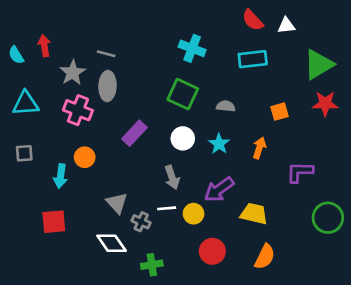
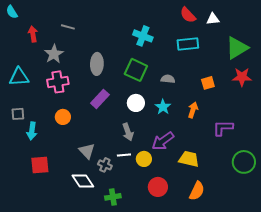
gray line: (106, 54) -> (68, 27), moved
cyan semicircle: (16, 55) -> (12, 12), moved
gray ellipse: (108, 86) -> (97, 64), moved
pink cross: (78, 110) -> (58, 82), turned -30
cyan arrow: (60, 176) -> (32, 131), moved

